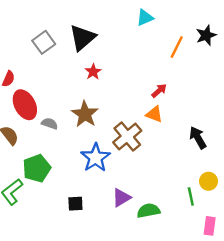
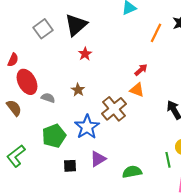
brown star: (85, 114) -> (78, 90), size x0.6
green pentagon: (37, 168) -> (54, 136), moved
purple triangle: (121, 198) -> (98, 159), moved

